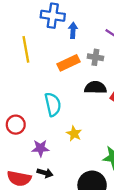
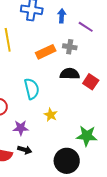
blue arrow: (73, 30) -> (62, 16), moved

